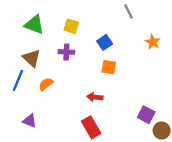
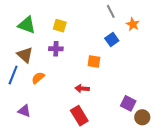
blue square: (105, 42) -> (112, 39), moved
orange star: (153, 42) -> (133, 24), moved

